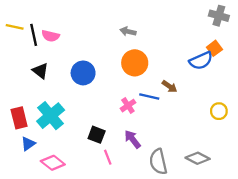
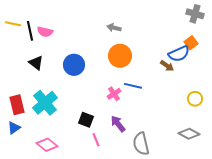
brown arrow: (170, 86) -> (167, 66), moved
blue triangle: (28, 144) -> (14, 128), moved
gray diamond: (198, 158) -> (189, 134), moved

